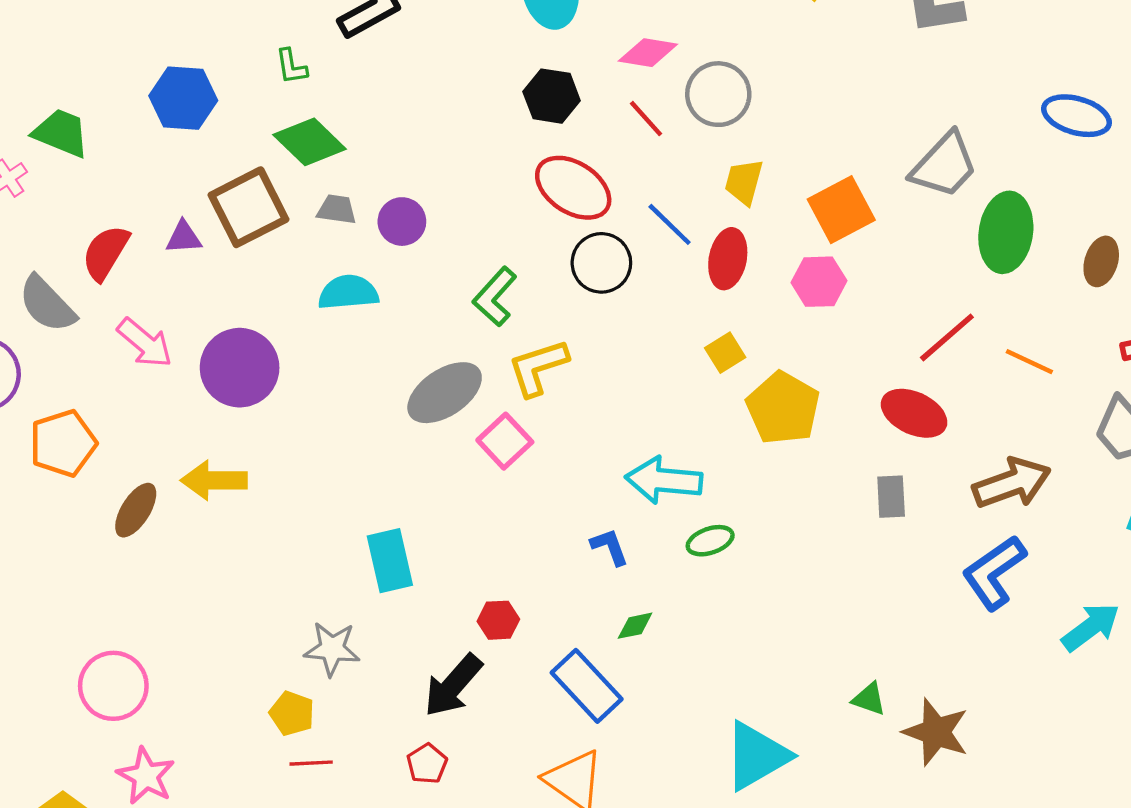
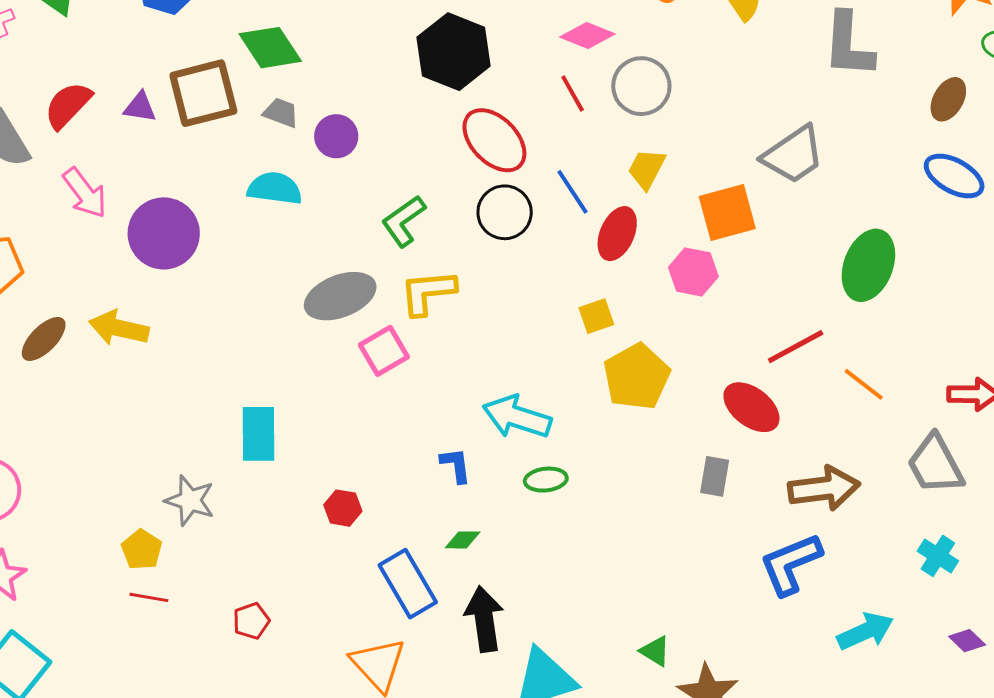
black hexagon: (552, 96) -> (454, 52), moved, size x1.5
gray trapezoid: (944, 165) -> (793, 155), moved
brown ellipse: (1101, 261) -> (948, 99), moved
black arrow: (453, 685) -> (484, 619), moved, turned 118

